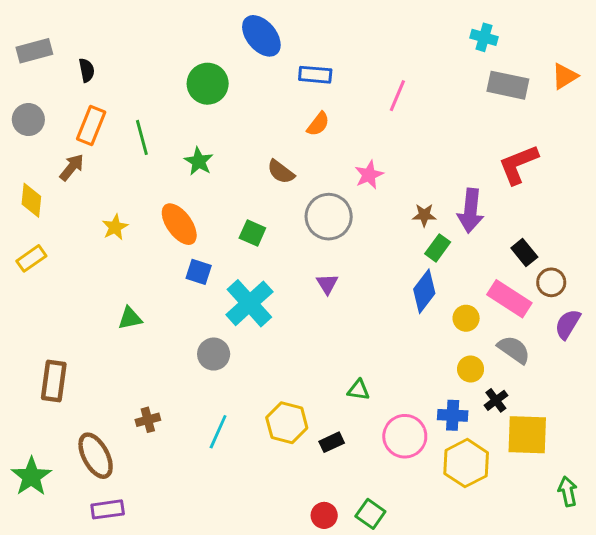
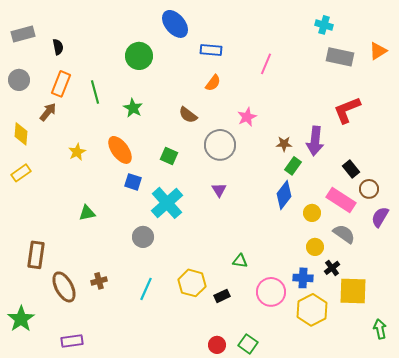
brown ellipse: (96, 456) -> (64, 287), moved

